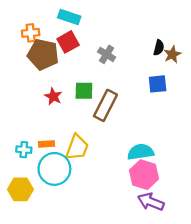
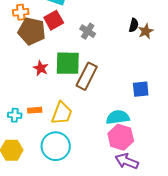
blue square: (158, 84) -> (141, 89), moved
green square: (84, 91) -> (68, 63), size x1.5
cyan circle: (54, 169) -> (56, 146), moved

